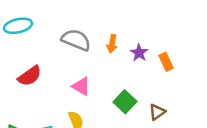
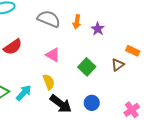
orange rectangle: (166, 62) -> (133, 51), moved, turned -40
brown triangle: (157, 112) -> (118, 65), moved

